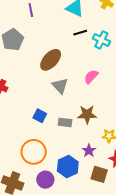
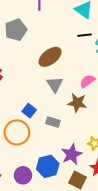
brown star: (87, 114) -> (77, 103), moved
purple star: (89, 151) -> (72, 154), size x1.5
orange circle: (34, 152) -> (17, 132), moved

